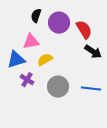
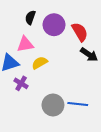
gray circle: (58, 87) -> (53, 105), moved
blue line: (91, 89) -> (78, 104), moved

